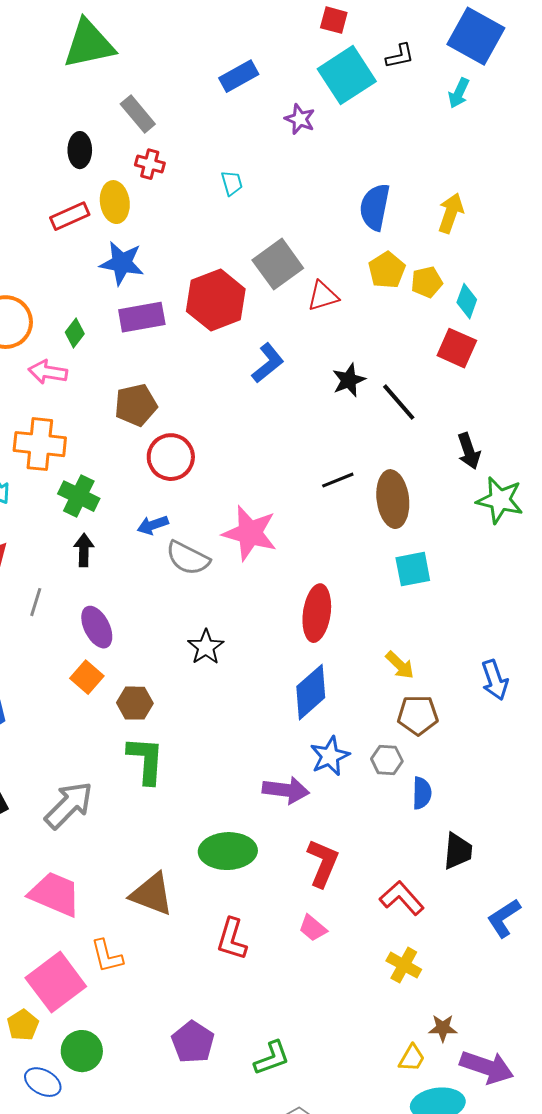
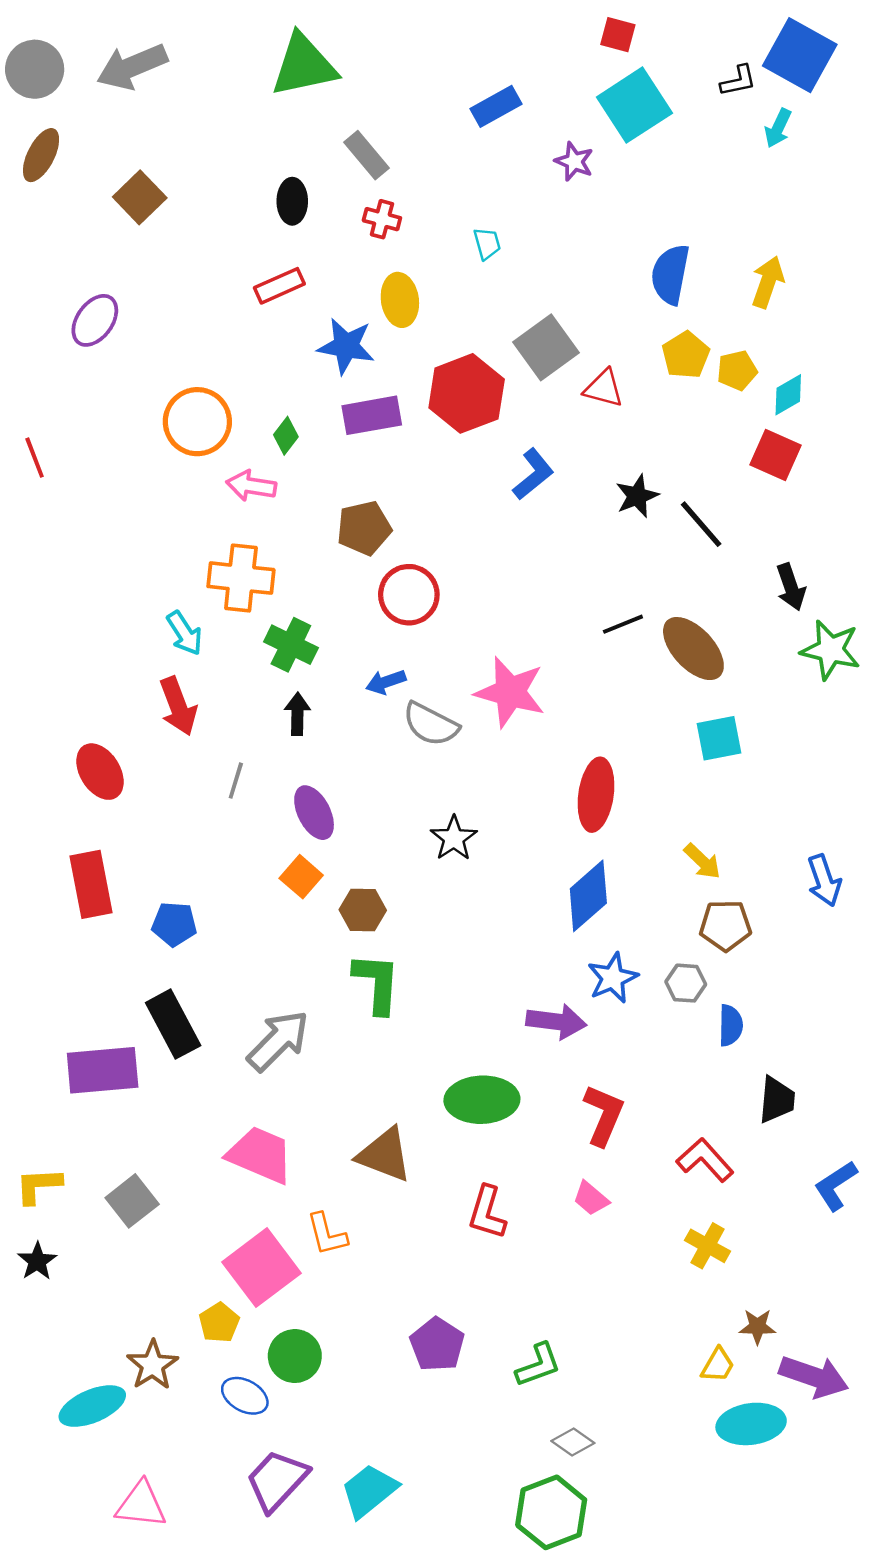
black L-shape: (400, 56) -> (738, 81), moved
yellow ellipse: (115, 202) -> (400, 300), moved
red triangle: (323, 296) -> (604, 388), turned 32
cyan diamond: (467, 301) -> (788, 395), turned 40
brown ellipse: (393, 499) -> (693, 649), turned -36

